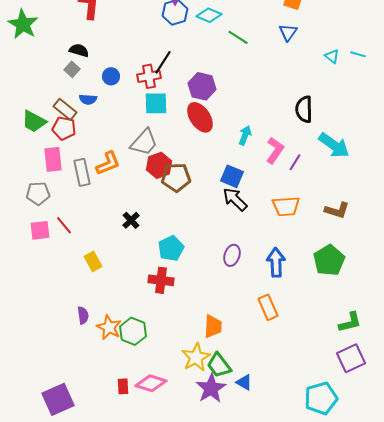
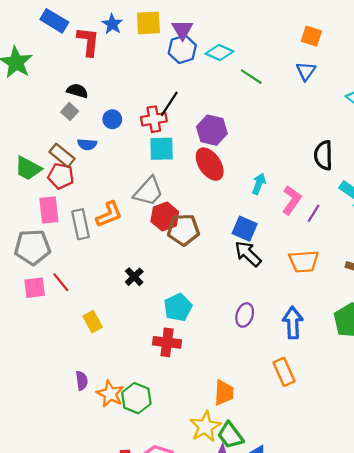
gray pentagon: (38, 193) -> (32, 247), size x1.4

